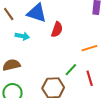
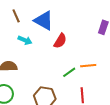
green line: (71, 70) -> (69, 72), moved

